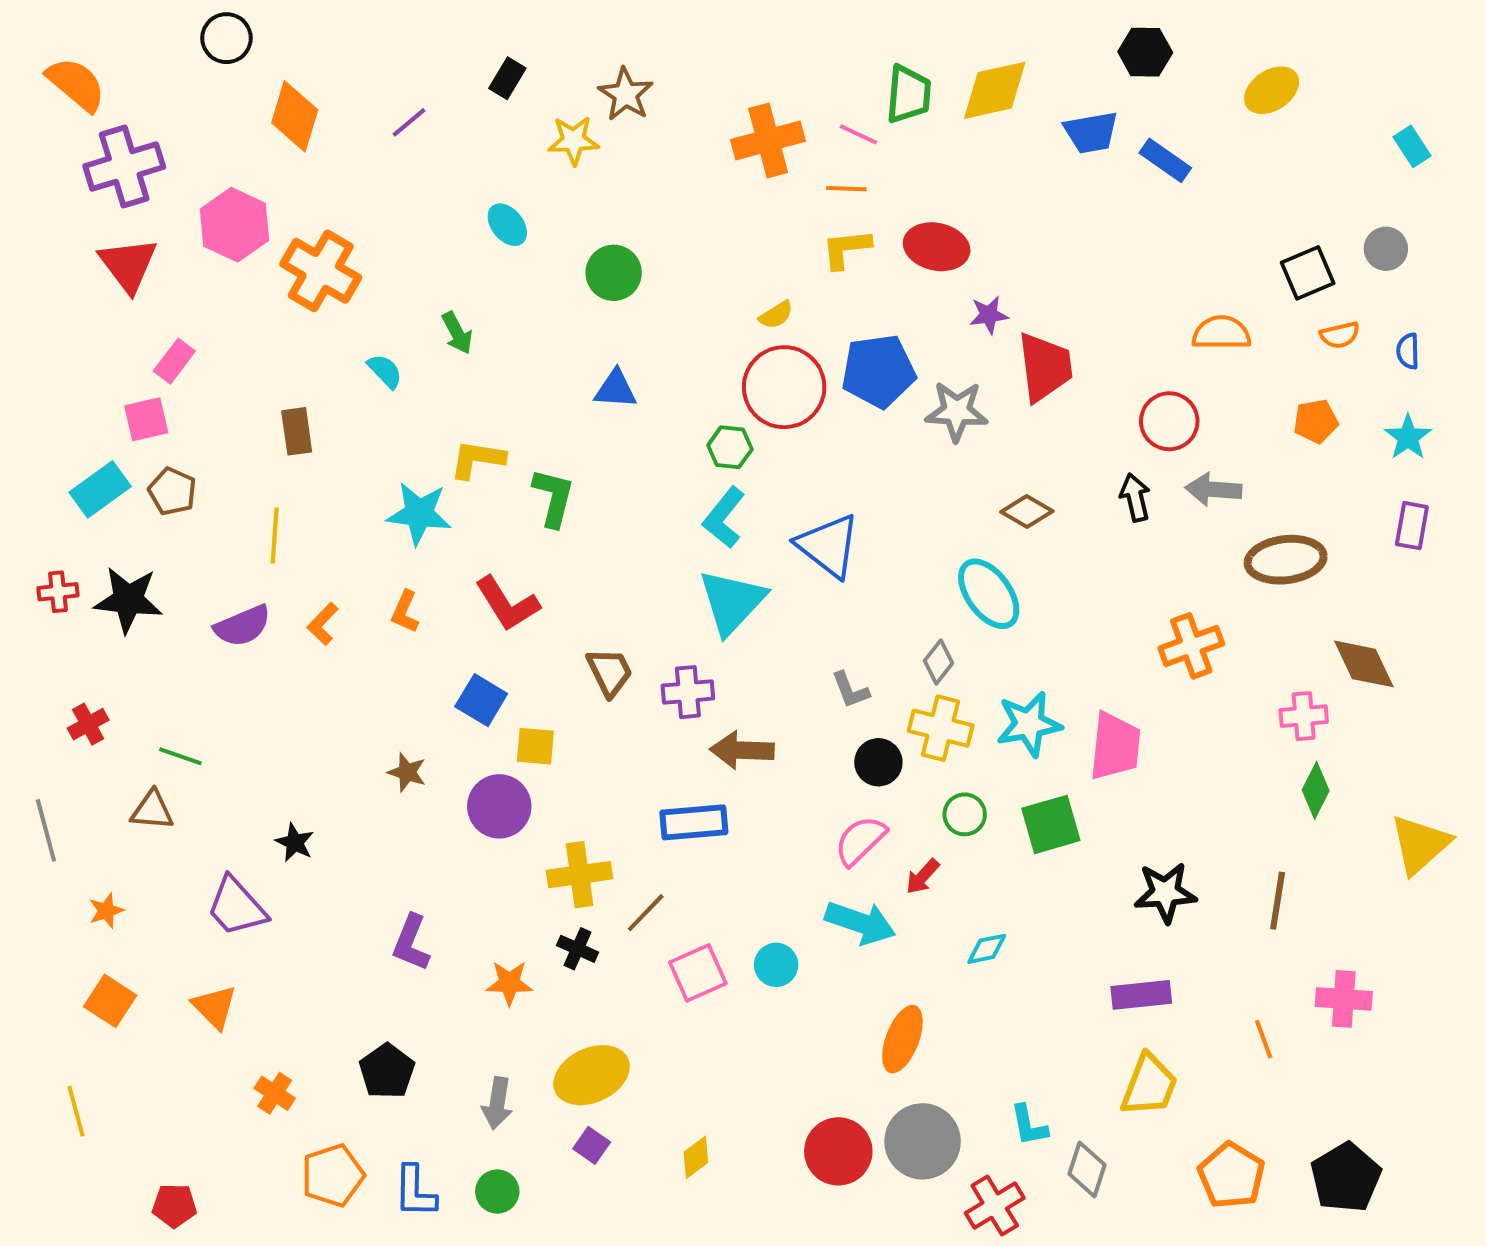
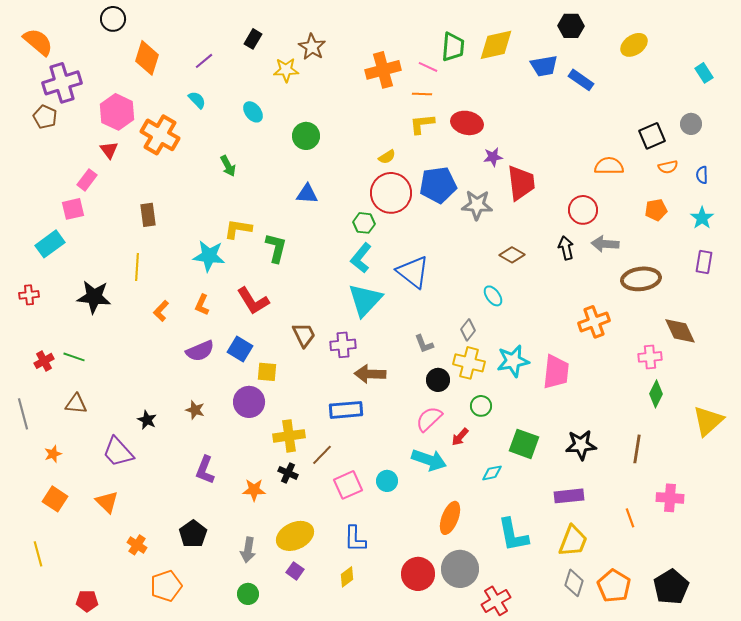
red triangle: (128, 265) -> (109, 150), moved, size x0.6
cyan semicircle: (385, 371) -> (197, 100), moved
brown pentagon: (172, 491) -> (45, 117), moved
cyan ellipse: (989, 594) -> (493, 296), size x0.6
black star: (128, 600) -> (94, 297), moved
purple semicircle: (243, 626) -> (200, 351), moved
green line: (180, 756) -> (74, 357), moved
brown star: (407, 772) -> (195, 410), moved
green square: (1051, 824) -> (524, 444), moved, turned 36
cyan L-shape: (1029, 1125) -> (513, 535), moved, size x1.6
gray diamond: (1087, 1169) -> (574, 583), moved
blue L-shape: (415, 1192) -> (355, 539), moved

